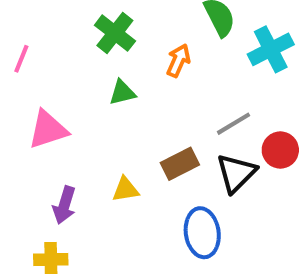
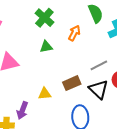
black triangle: (236, 173) -> (99, 89), turned -35
purple arrow: (64, 205) -> (22, 110), moved

